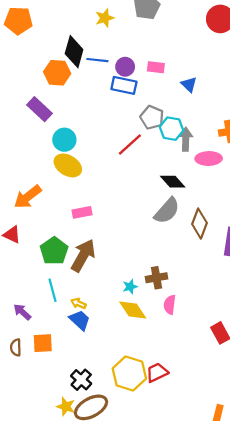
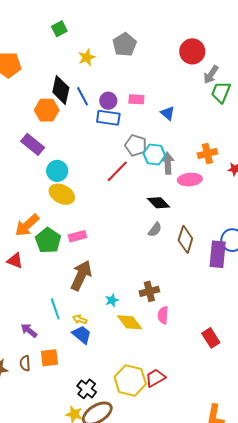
blue line: (97, 60) -> (82, 96), turned 60
gray semicircle: (167, 211) -> (155, 230), size x0.6
green pentagon: (54, 251) -> (48, 240), moved
cyan star: (130, 287) -> (112, 300), moved

